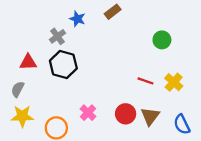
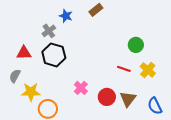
green circle: (162, 40) -> (136, 45), moved
pink cross: (88, 113) -> (81, 88), moved
yellow star: (22, 116) -> (31, 92), moved

